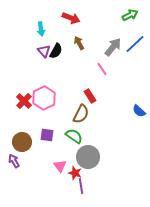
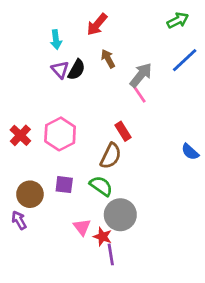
red arrow: (71, 18) -> (97, 24), turned 108
gray arrow: (113, 47) -> (141, 75), moved
red cross: (24, 101) -> (20, 135), moved

